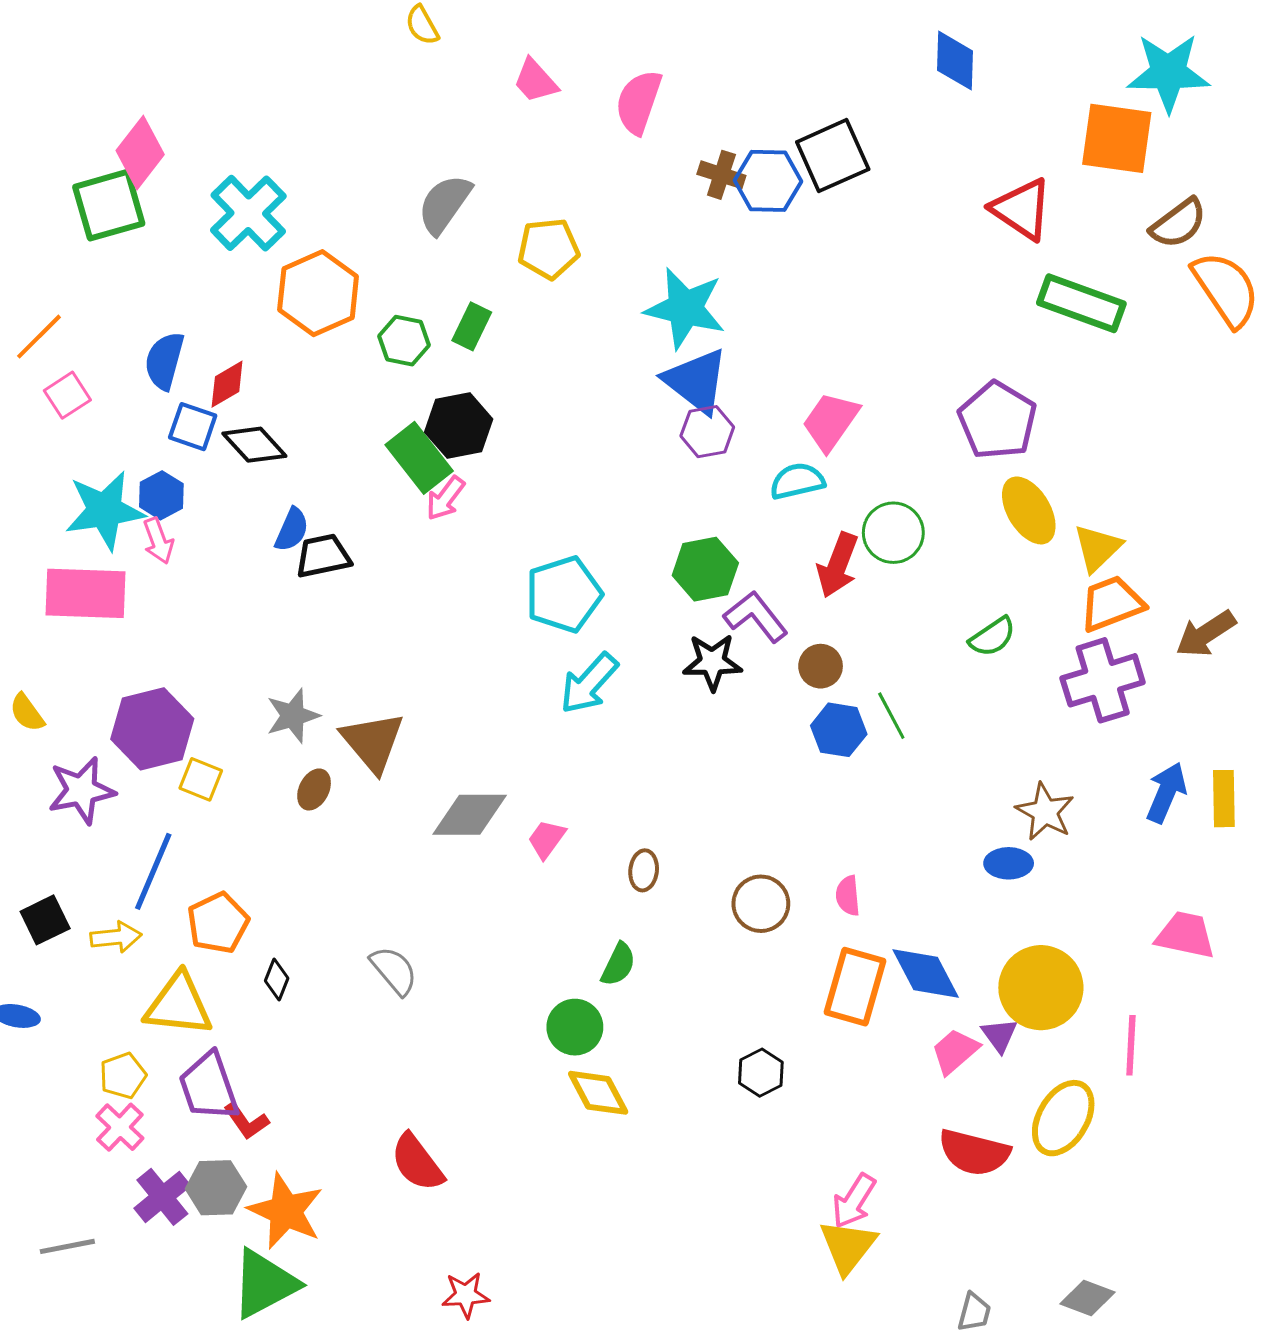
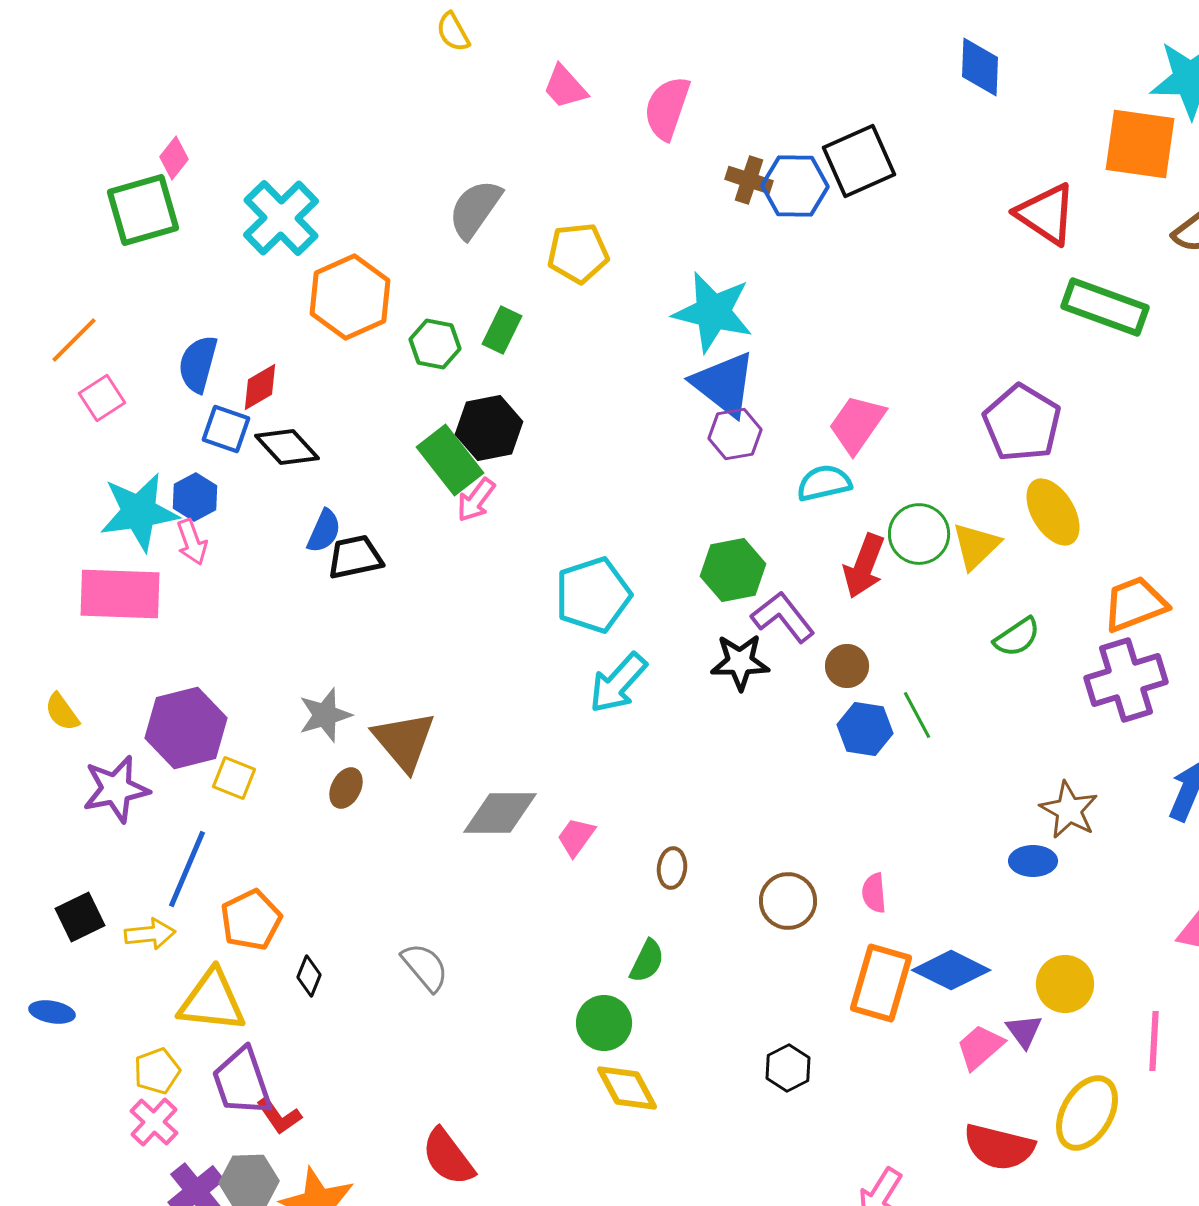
pink diamond: (140, 153) -> (174, 158), size x0.6
yellow triangle: (1098, 548) -> (976, 546), moved
blue diamond: (926, 973) -> (951, 970), turned -36
yellow circle: (1041, 988) -> (1065, 984), size x0.7

